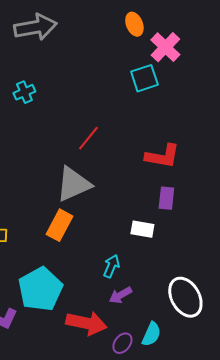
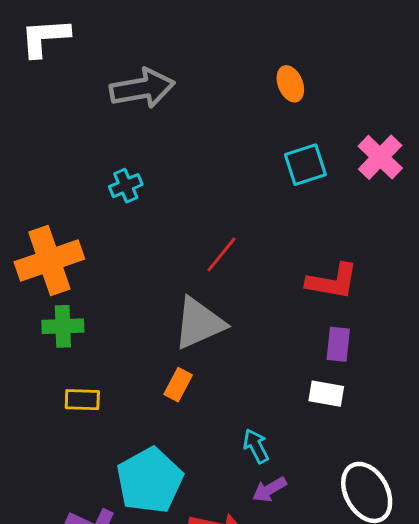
pink cross: (165, 47) -> (380, 157), moved
orange rectangle: (59, 225) -> (178, 385), size x0.7
white rectangle: (142, 229) -> (326, 394), moved
cyan arrow: (111, 266) -> (256, 446), turned -50

